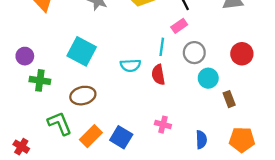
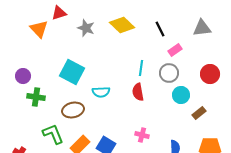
pink rectangle: (179, 26) -> (175, 50), moved
cyan semicircle: (130, 65) -> (101, 92), moved
brown rectangle: (229, 99) -> (199, 113), turned 72

